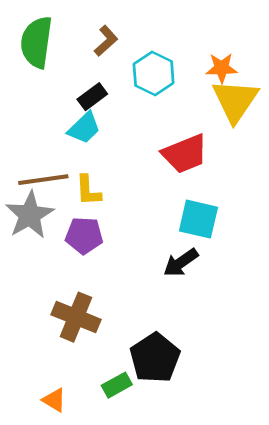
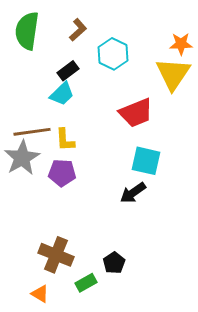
orange star: (222, 68) -> (181, 44), moved
brown cross: (76, 317) -> (56, 255), moved
black pentagon: (155, 358) -> (114, 263), size x0.6

